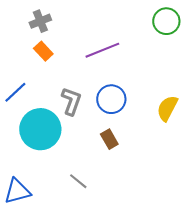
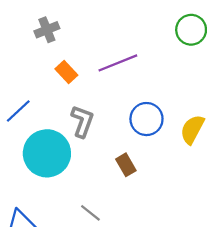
orange rectangle: (43, 51) -> (66, 72), moved
blue circle: (111, 99) -> (146, 119), moved

